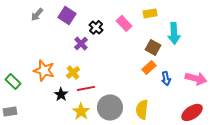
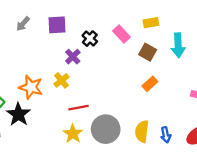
purple square: (67, 15) -> (57, 25), turned -36
brown square: (153, 47) -> (148, 52), moved
yellow cross: (73, 72) -> (61, 80), moved
blue arrow: (166, 78) -> (166, 135), moved
black star: (61, 94) -> (18, 114), moved, size x1.5

